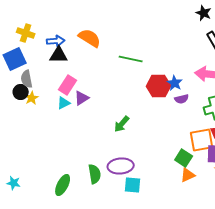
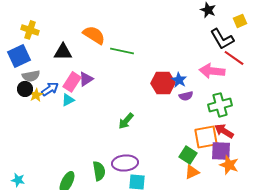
blue arrow: (56, 41) -> (50, 89), moved, turned -30
green line: (131, 59) -> (122, 51), moved
gray semicircle: (27, 79) -> (31, 76), turned -90
purple triangle: (82, 98) -> (86, 79), moved

